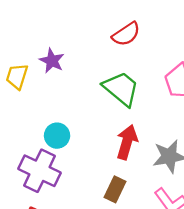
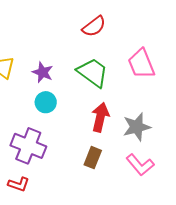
purple star: (52, 61) -> (43, 72), moved
cyan circle: (57, 136) -> (46, 102), moved

